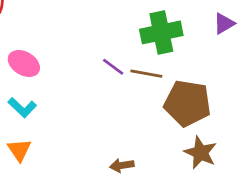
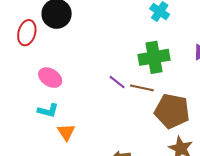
cyan L-shape: (22, 107) -> (48, 111), turned -30
orange triangle: (19, 150) -> (66, 132), moved

